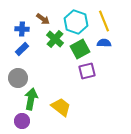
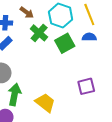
purple square: (87, 71) -> (86, 86), moved

